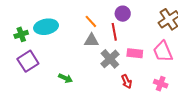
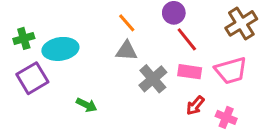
cyan ellipse: (46, 27) -> (60, 49), moved
red line: (114, 32) -> (187, 39), moved, turned -30
pink trapezoid: (163, 51) -> (231, 70), turned -85
red arrow: (127, 81) -> (195, 106), moved, turned 64

